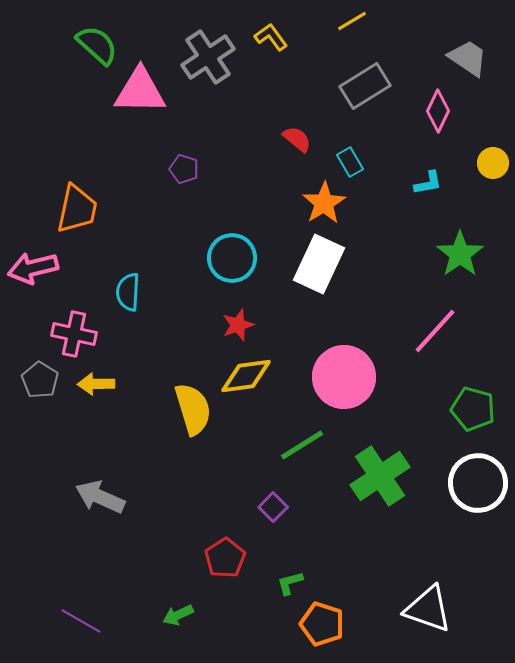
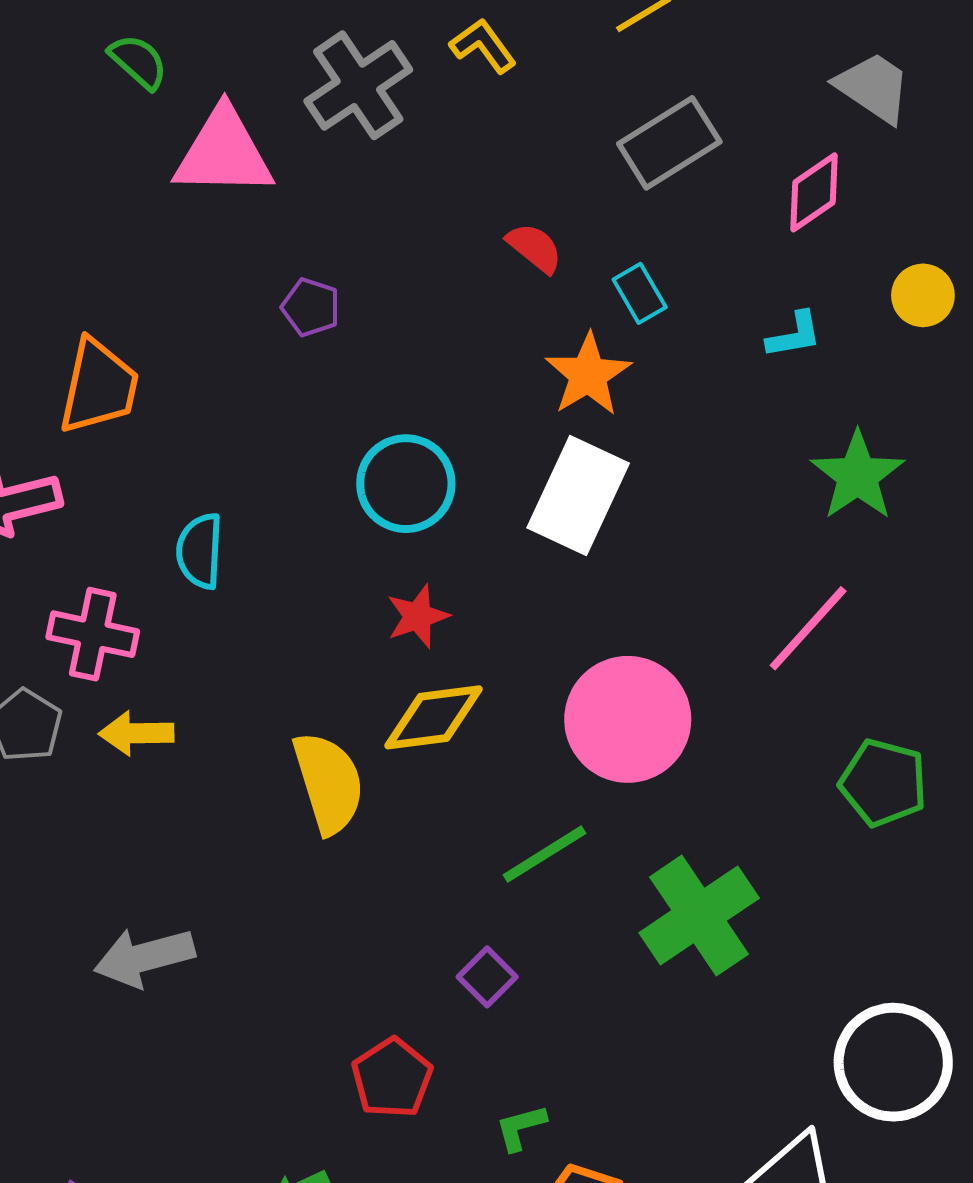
green semicircle: (97, 45) -> (138, 62), size x0.7
pink diamond: (438, 111) -> (814, 192), turned 30
white circle: (478, 483) -> (893, 1062), moved
gray arrow: (100, 497) -> (144, 957), turned -39

